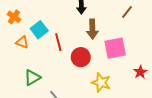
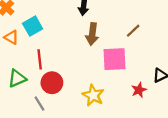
brown line: (127, 12) -> (133, 31), moved
red line: (58, 42) -> (40, 59), moved
red circle: (81, 57) -> (52, 83), moved

